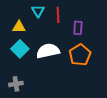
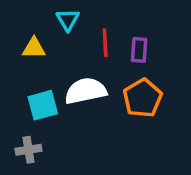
red line: (58, 15) -> (105, 43), moved
cyan square: (20, 49) -> (43, 105), moved, turned 30

